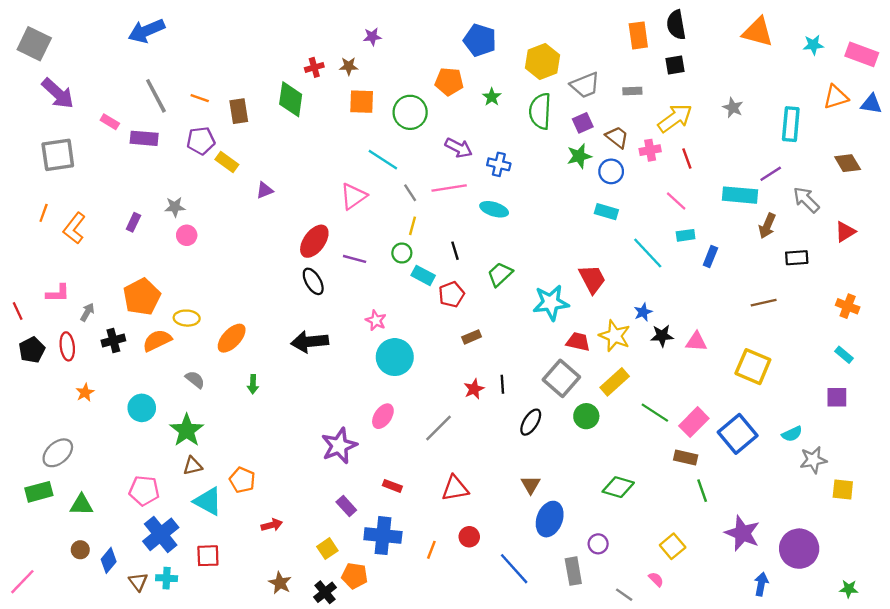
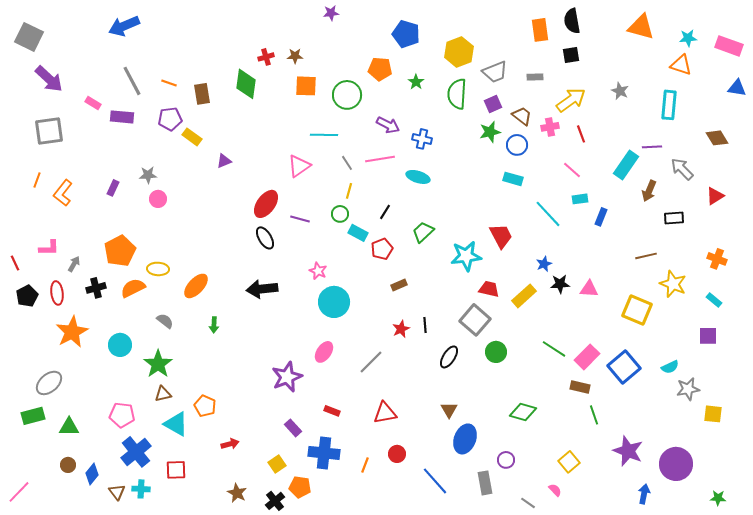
purple star: (372, 37) -> (331, 13), moved
orange triangle: (836, 97) -> (681, 65), moved, turned 35
cyan line: (383, 160) -> (324, 135), turned -32
purple line: (771, 174) -> (652, 147), turned 30
cyan rectangle: (740, 195) -> (626, 165), turned -60
black line: (455, 251) -> (385, 212), turned 49
yellow star: (615, 336) -> (673, 284), moved
yellow rectangle: (615, 382) -> (524, 296), moved
orange star: (85, 393) -> (72, 332), size x2.0

